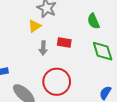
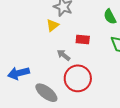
gray arrow: (43, 48) -> (64, 55), moved, turned 128

